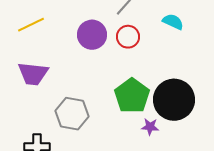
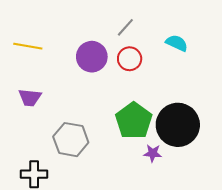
yellow line: (31, 25) -> (28, 46), turned 36
purple trapezoid: (33, 74) -> (30, 98), size x0.7

